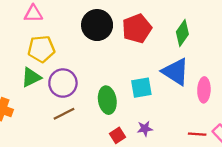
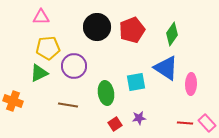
purple circle: (63, 83) -> (74, 66), moved
brown line: (64, 114) -> (68, 105), turned 36

